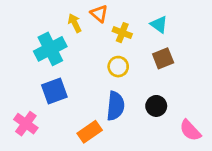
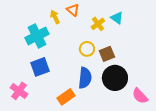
yellow cross: (122, 33) -> (98, 24), moved, turned 32
brown square: (163, 58) -> (107, 54), moved
black circle: (156, 106) -> (115, 78), size x1.6

